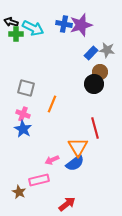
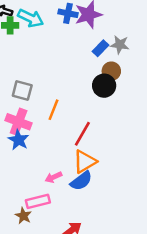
pink cross: (23, 114) -> (19, 122), size x1.5
red line: (95, 128) -> (82, 134), moved, turned 45
orange triangle: (78, 147) -> (85, 162), turned 30
brown star: (19, 192) -> (23, 216), moved

